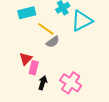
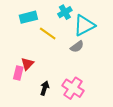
gray semicircle: (53, 42) -> (77, 47), moved
pink rectangle: (34, 68) -> (18, 73), moved

